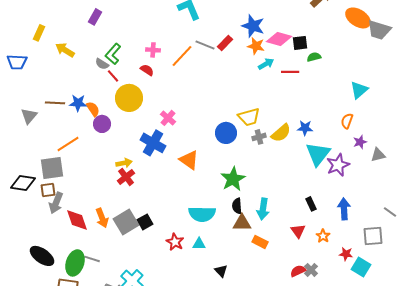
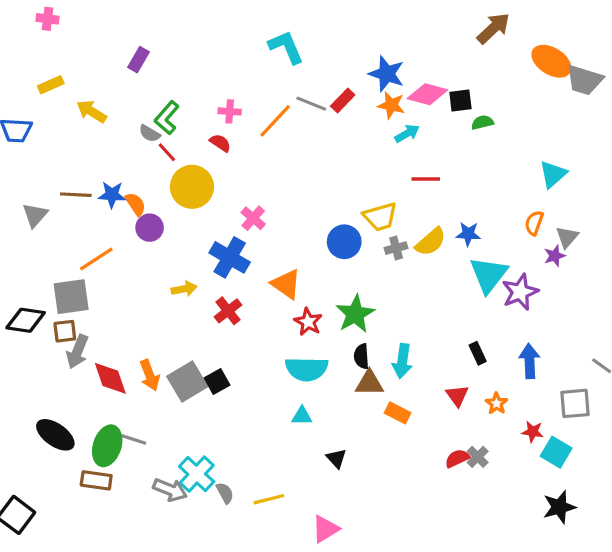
yellow rectangle: (39, 33) -> (51, 85), turned 42
red line: (290, 72) -> (426, 179), moved
gray triangle: (378, 155) -> (567, 237), moved, turned -35
red cross: (126, 177) -> (228, 311), moved
red star: (175, 242) -> (308, 322), moved

